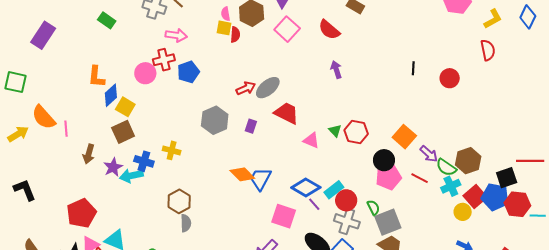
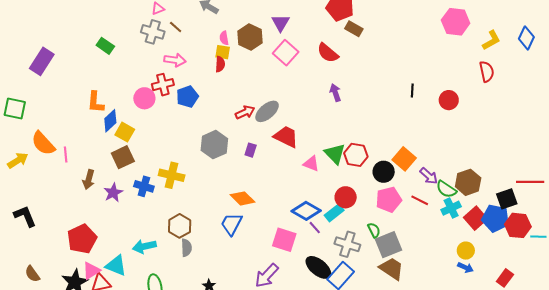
red semicircle: (235, 35) -> (220, 64), moved
green triangle: (335, 131) -> (335, 154), size x1.6
yellow cross: (172, 150) -> (172, 175), size x1.4
black circle: (384, 160) -> (384, 172), moved
cyan arrow: (131, 176) -> (144, 246), moved
blue trapezoid: (260, 179) -> (232, 224), moved
red circle: (346, 200) -> (346, 197), moved
yellow circle: (463, 212) -> (466, 251), moved

